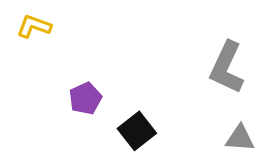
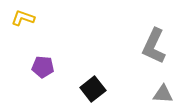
purple pentagon: (85, 98) -> (43, 67), moved, turned 30

